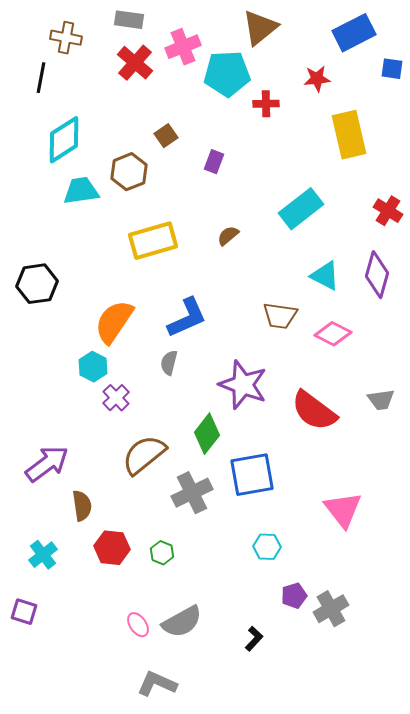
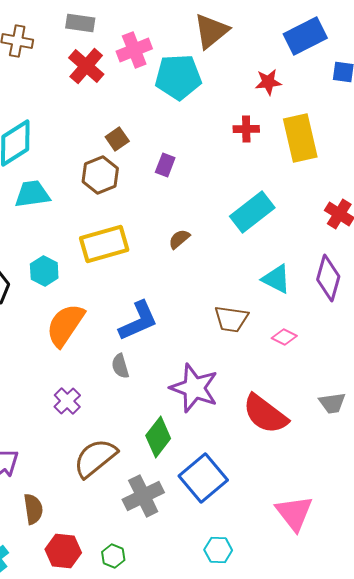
red cross: (266, 104) -> (246, 129), moved
brown hexagon: (129, 172) -> (100, 175), moved
pink diamond: (333, 334) -> (284, 337), size x0.7
gray semicircle: (169, 363) -> (120, 366), turned -30
cyan hexagon: (93, 367) -> (44, 271), moved
blue square: (252, 475) -> (203, 478), turned -30

